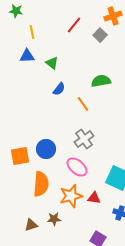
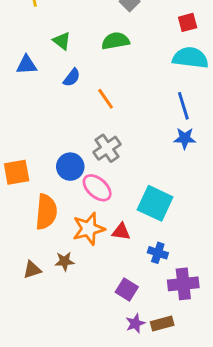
blue triangle: (27, 56) -> (26, 65), moved
green semicircle: (101, 81) -> (115, 41), moved
blue circle: (46, 149) -> (70, 167), moved

